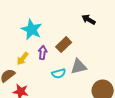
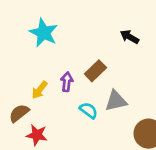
cyan star: (32, 30) -> (44, 33), moved
cyan semicircle: (59, 74) -> (89, 110), turned -128

